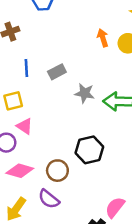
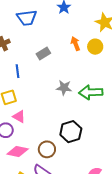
gray rectangle: (57, 72) -> (43, 54), moved

